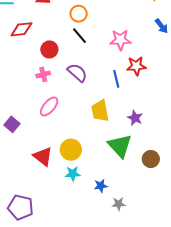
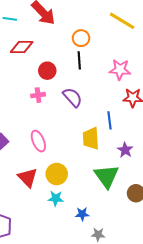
black line: (79, 36) -> (79, 60), turned 30
blue line: (116, 79) -> (109, 120), moved
pink ellipse: (49, 106) -> (38, 141), moved, turned -70

